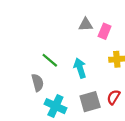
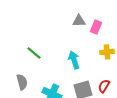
green line: (50, 60) -> (34, 53), moved
gray semicircle: (38, 83) -> (22, 82), moved

